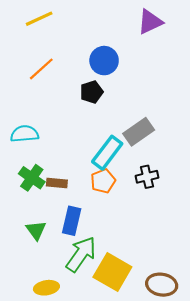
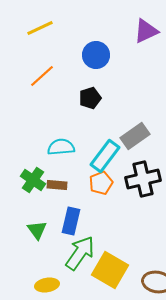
blue circle: (104, 61) -> (96, 55), moved
cyan semicircle: (24, 134) -> (61, 147), moved
black cross: (147, 177) -> (143, 179), size x1.6

